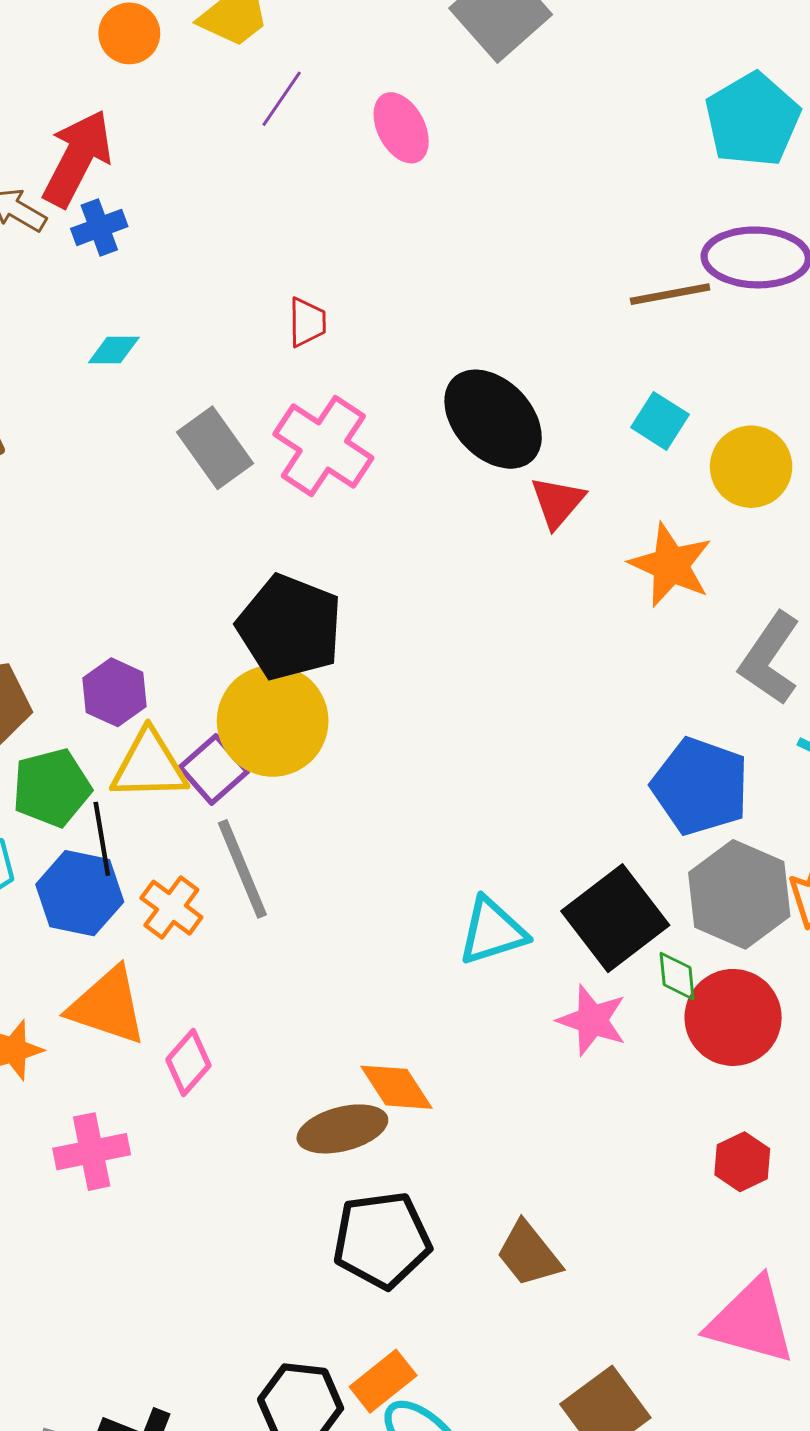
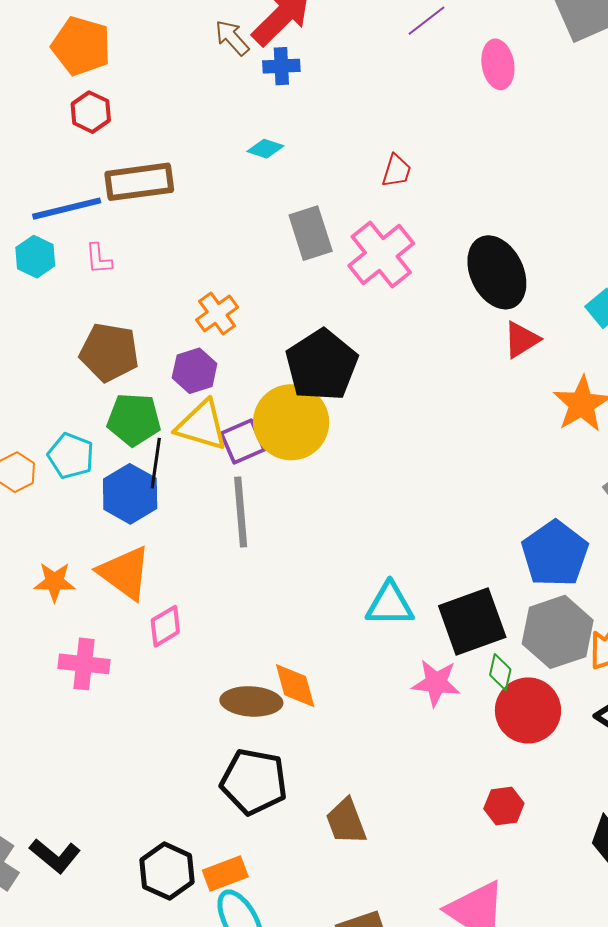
orange cross: (171, 908) -> (217, 313), moved
pink star: (592, 1020) -> (436, 683), turned -30

